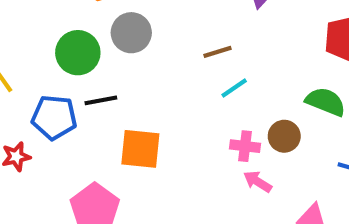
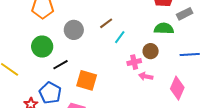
gray circle: (131, 33) -> (74, 30), moved
blue pentagon: (54, 117) -> (50, 93), moved, turned -30
orange square: (140, 149) -> (87, 80), turned 30

